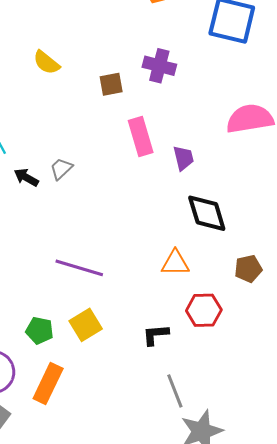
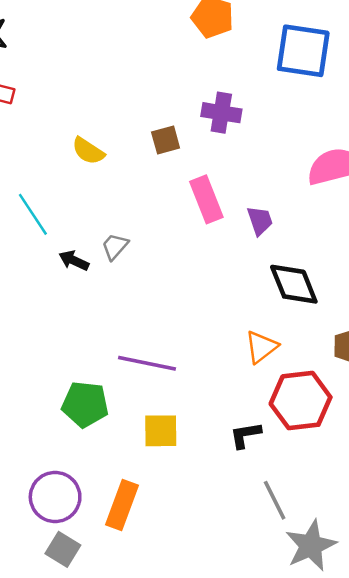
yellow semicircle: (46, 63) -> (88, 151), moved
orange triangle: (175, 263) -> (261, 347), turned -32
red hexagon: (204, 310) -> (301, 401), size x1.4
yellow square: (86, 325) -> (161, 431), turned 36
green pentagon: (40, 331) -> (85, 404), moved, size x1.4

